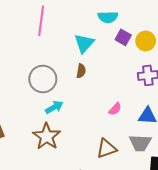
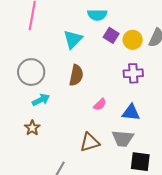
brown semicircle: (81, 71) -> (76, 75), moved, size x1.5
brown star: (47, 136) -> (32, 128), size x0.6

